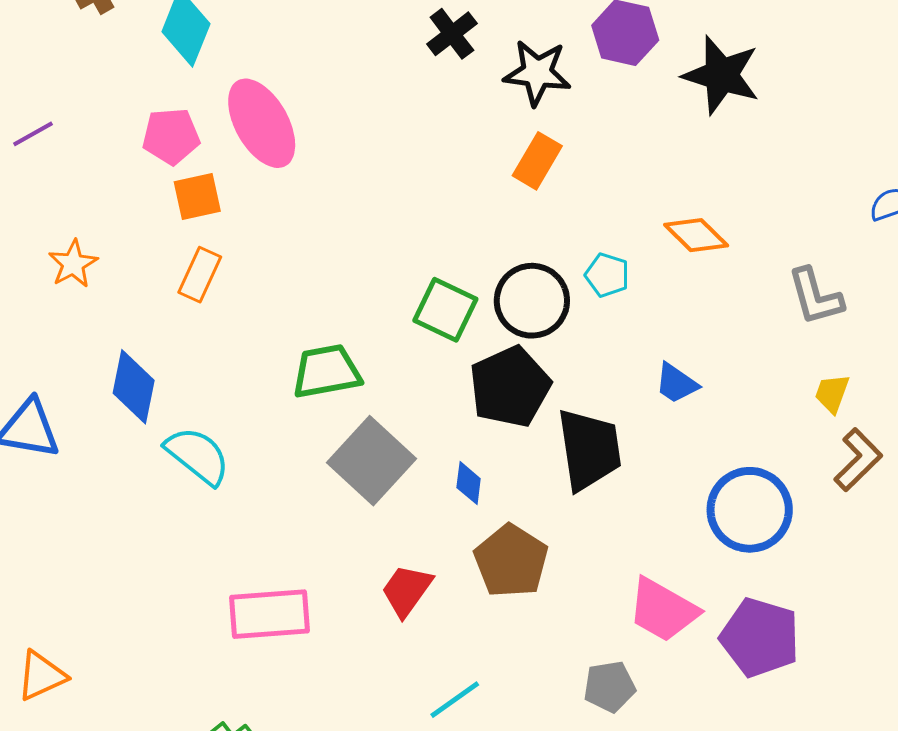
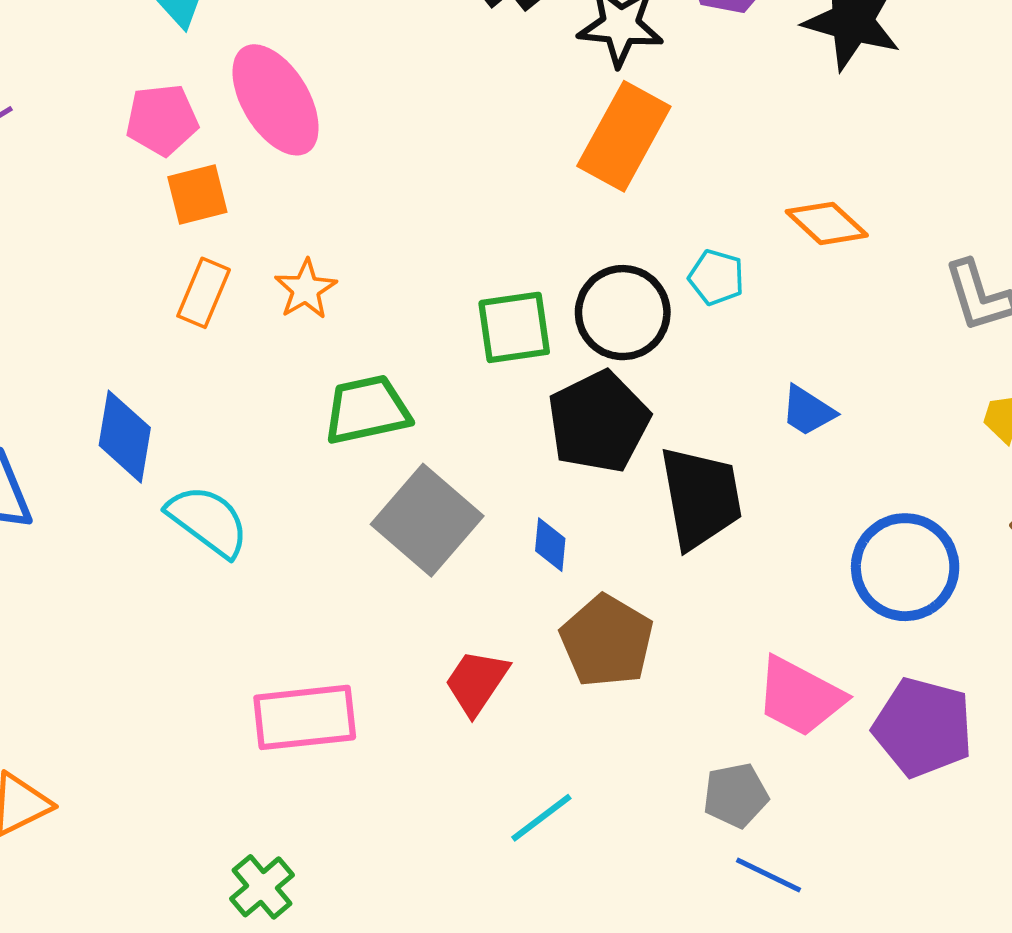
orange rectangle: (537, 161) -> (624, 136), size x1.5
orange star: (73, 264) -> (306, 289), moved
green square: (445, 310) -> (514, 327), turned -32

